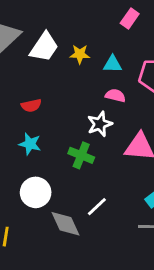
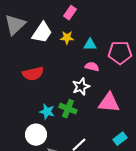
pink rectangle: (130, 19) -> (70, 13), moved
red semicircle: (31, 105) -> (33, 74), size x1.5
cyan star: (30, 144) -> (47, 112), moved

